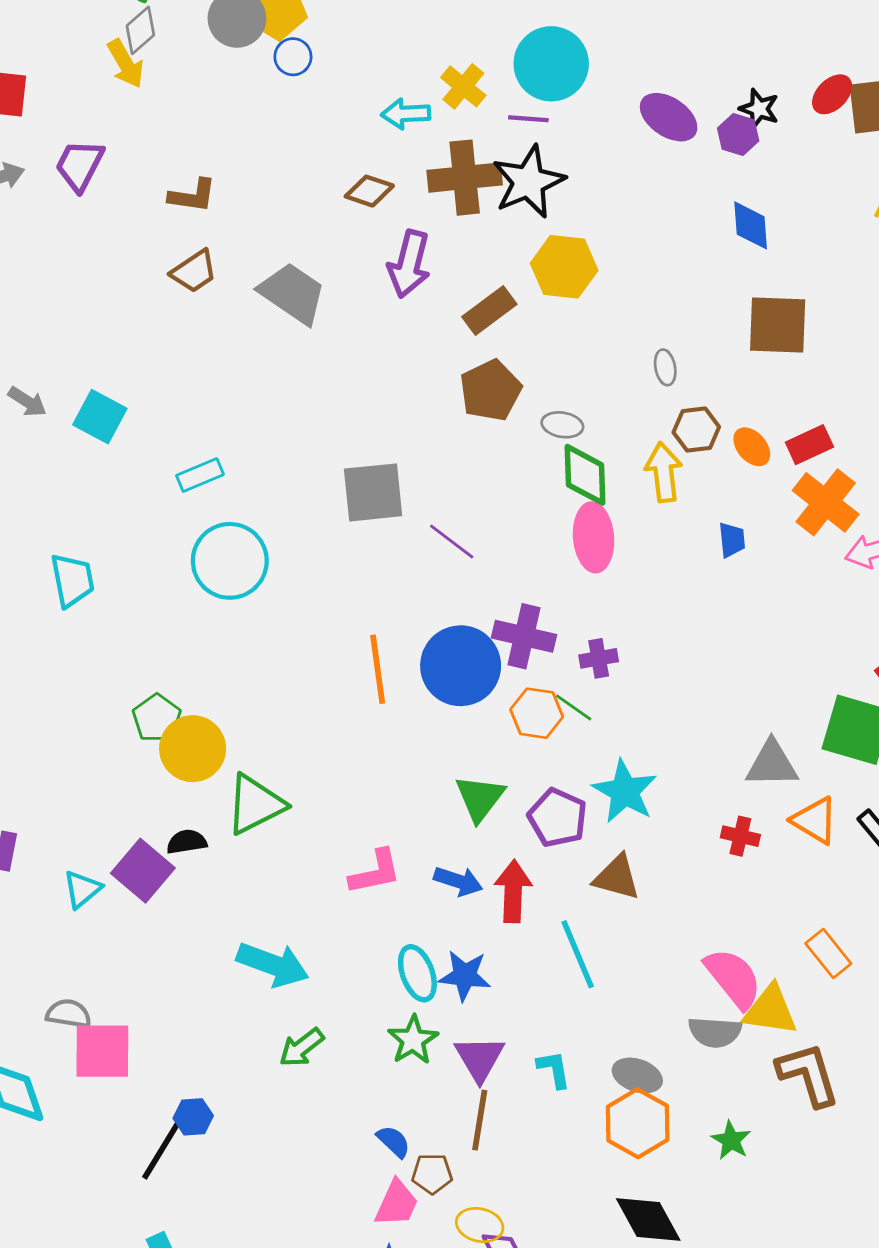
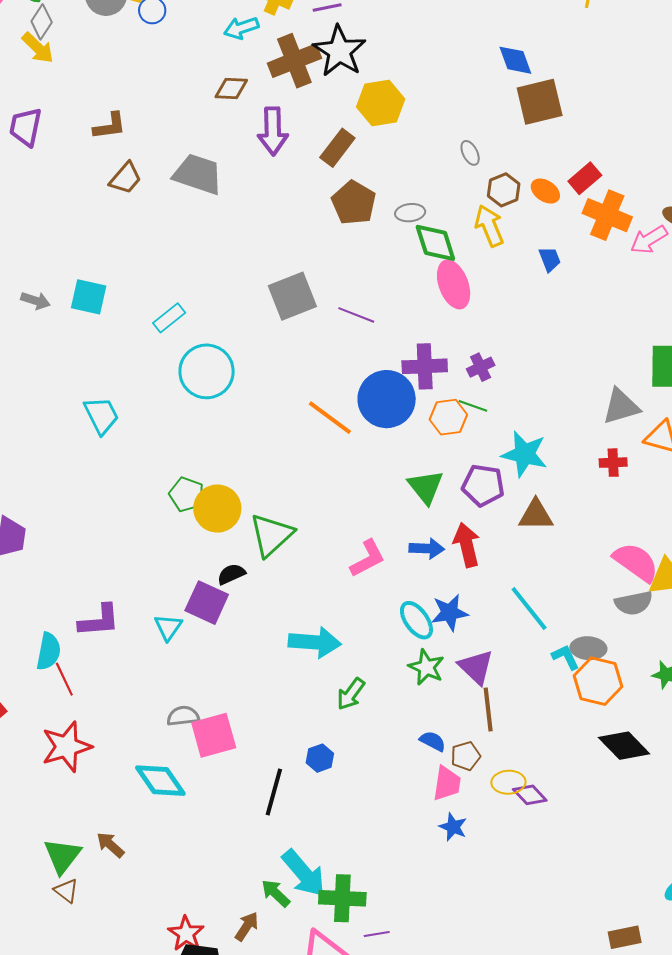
blue diamond: (751, 225) -> (515, 60), moved
orange line: (378, 669) -> (330, 418), turned -30
cyan line: (578, 954) -> (529, 608), moved
cyan L-shape: (554, 1069) -> (566, 657), moved
blue hexagon: (193, 1117) -> (320, 758), moved

